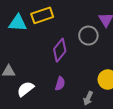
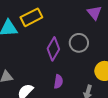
gray circle: (88, 36) -> (79, 43), moved

